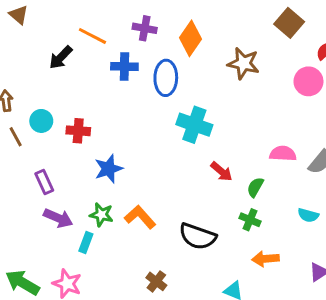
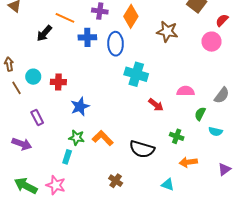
pink semicircle: (283, 154) -> (186, 91), moved
green semicircle: (255, 187) -> (200, 114), moved
purple arrow: (58, 218) -> (22, 144), moved

